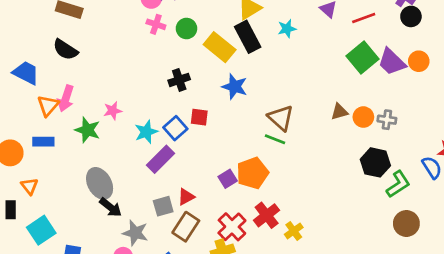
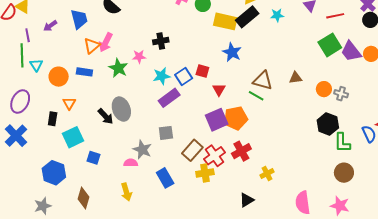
black rectangle: (248, 37) -> (247, 17), turned 70
yellow rectangle: (220, 47) -> (225, 21), turned -35
blue trapezoid: (26, 73) -> (79, 19), turned 40
black cross: (179, 80) -> (161, 41), moved
brown triangle: (339, 112) -> (296, 78), moved
brown triangle: (281, 118) -> (263, 81), turned -35
purple square: (228, 179) -> (217, 120), size x1.6
green L-shape: (398, 184) -> (342, 143), turned 115
red triangle: (186, 197) -> (219, 90), moved, turned -40
black arrow: (111, 207) -> (106, 116), moved
brown rectangle: (186, 227) -> (192, 150), moved
yellow cross: (294, 231) -> (267, 173), moved

